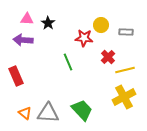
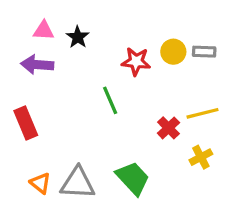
yellow circle: (101, 25) -> (173, 52), moved
red cross: (108, 57) -> (168, 128), moved
yellow cross: (124, 97) -> (201, 157), size x0.6

